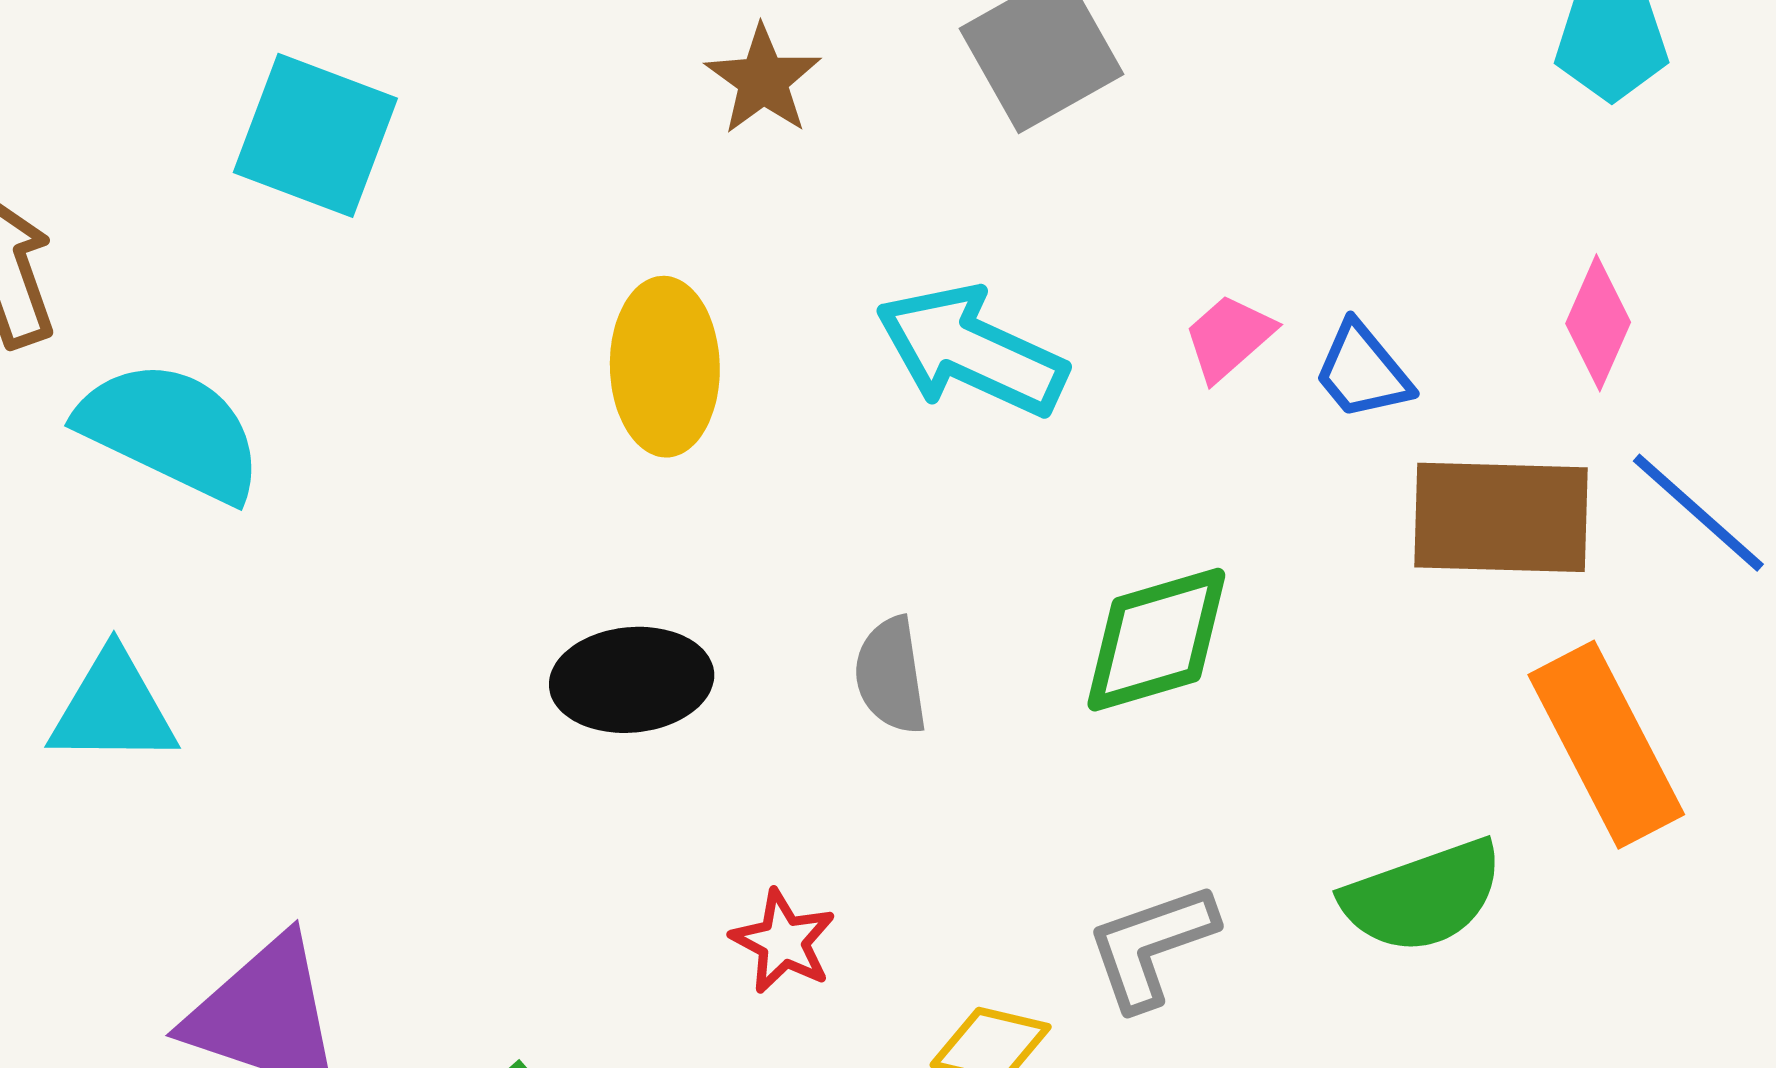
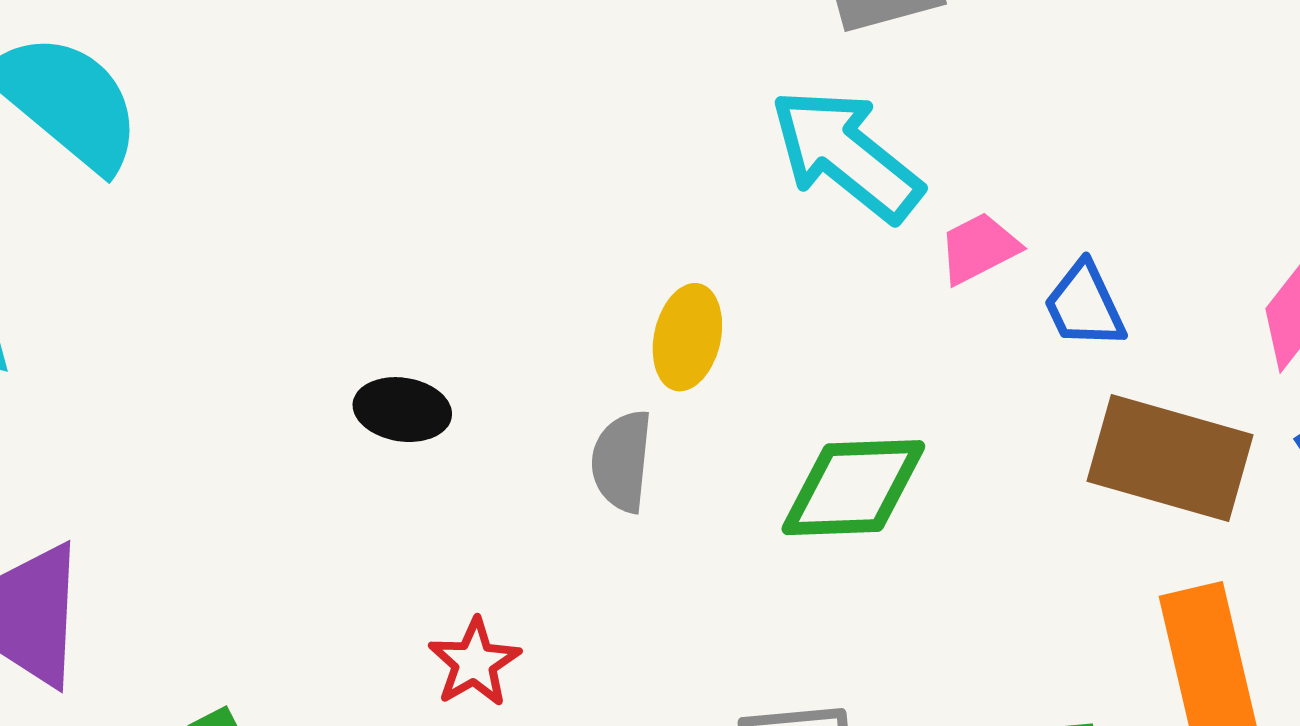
cyan arrow: (971, 351) -> (846, 155), moved
yellow ellipse: (665, 367) -> (687, 337), moved, size x0.7
black ellipse: (632, 680) -> (402, 410), size x0.7

